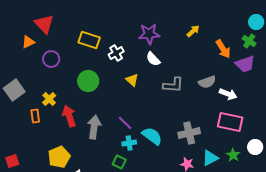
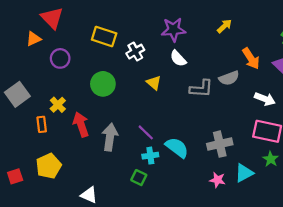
orange arrow: (223, 49) -> (251, 58), moved
gray semicircle: (207, 82) -> (229, 78), moved
green star: (233, 155) -> (271, 159), moved
yellow pentagon: (59, 157) -> (49, 166), moved

